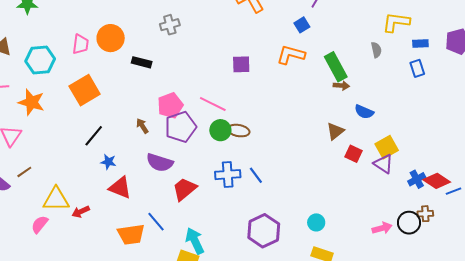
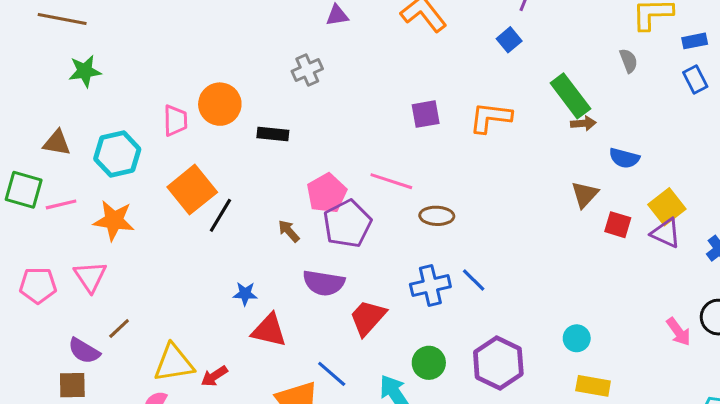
orange L-shape: (291, 55) -> (491, 117), moved
green circle: (220, 130) -> (429, 363), moved
black line: (94, 136) -> (220, 215), moved
pink arrow: (382, 228) -> (679, 332), turned 78

